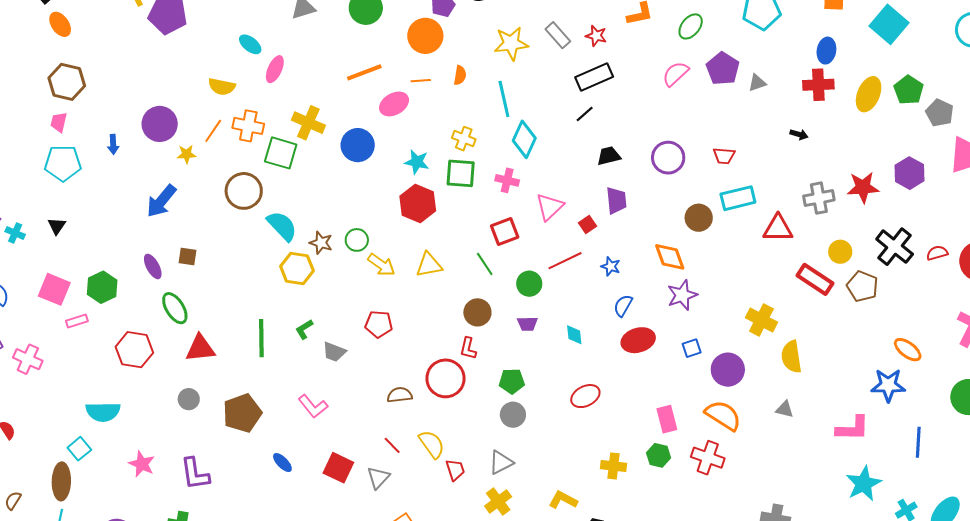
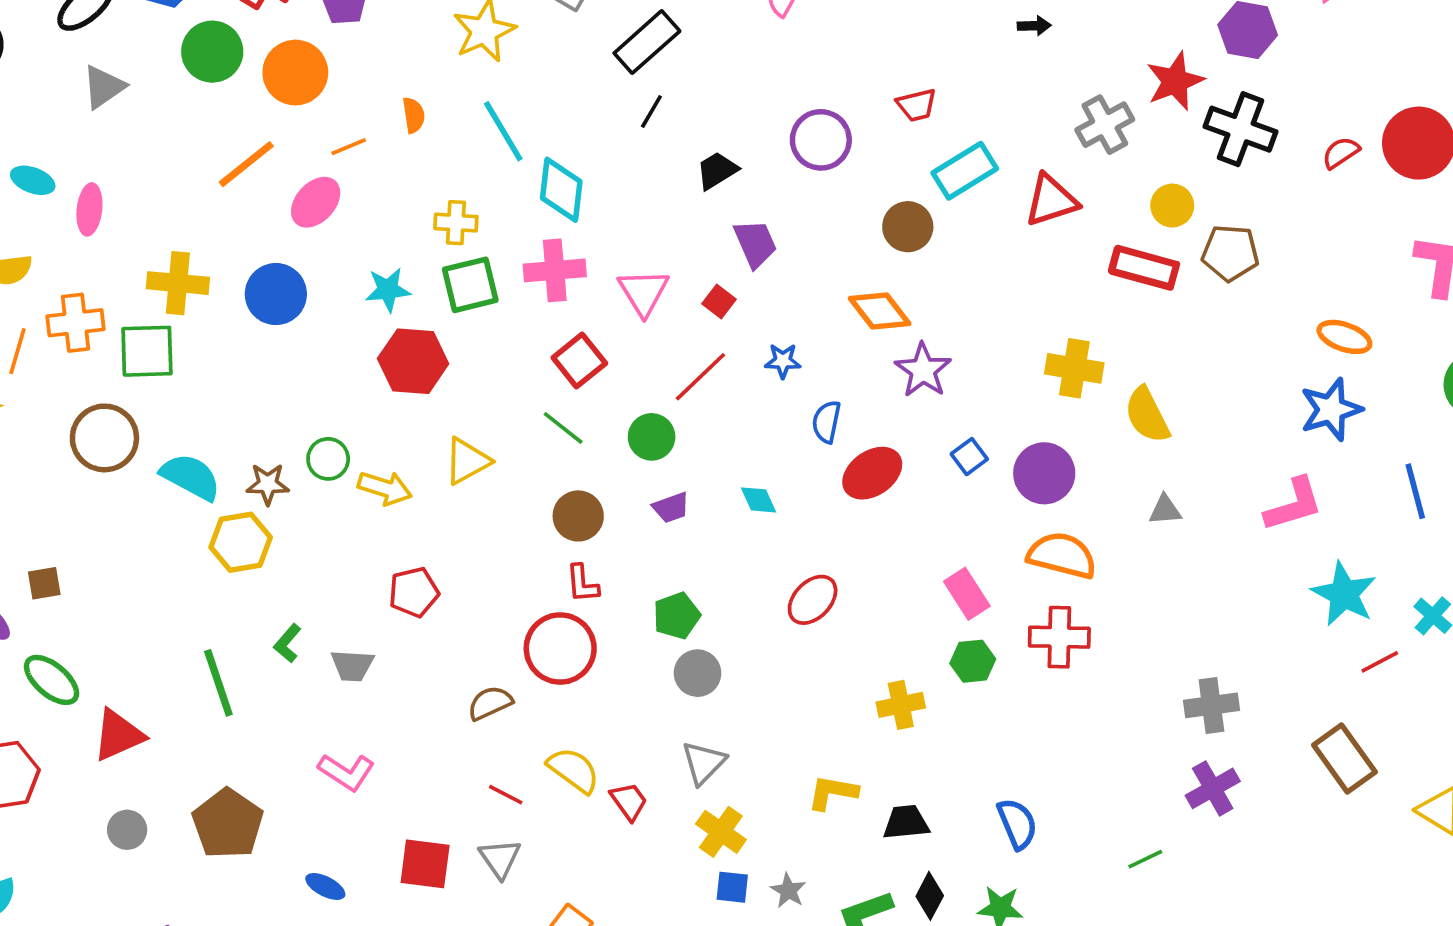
orange circle: (425, 36) -> (295, 73), moved
pink cross: (507, 180) -> (555, 270), size x1.4
black cross: (895, 247) -> (1241, 129), moved

